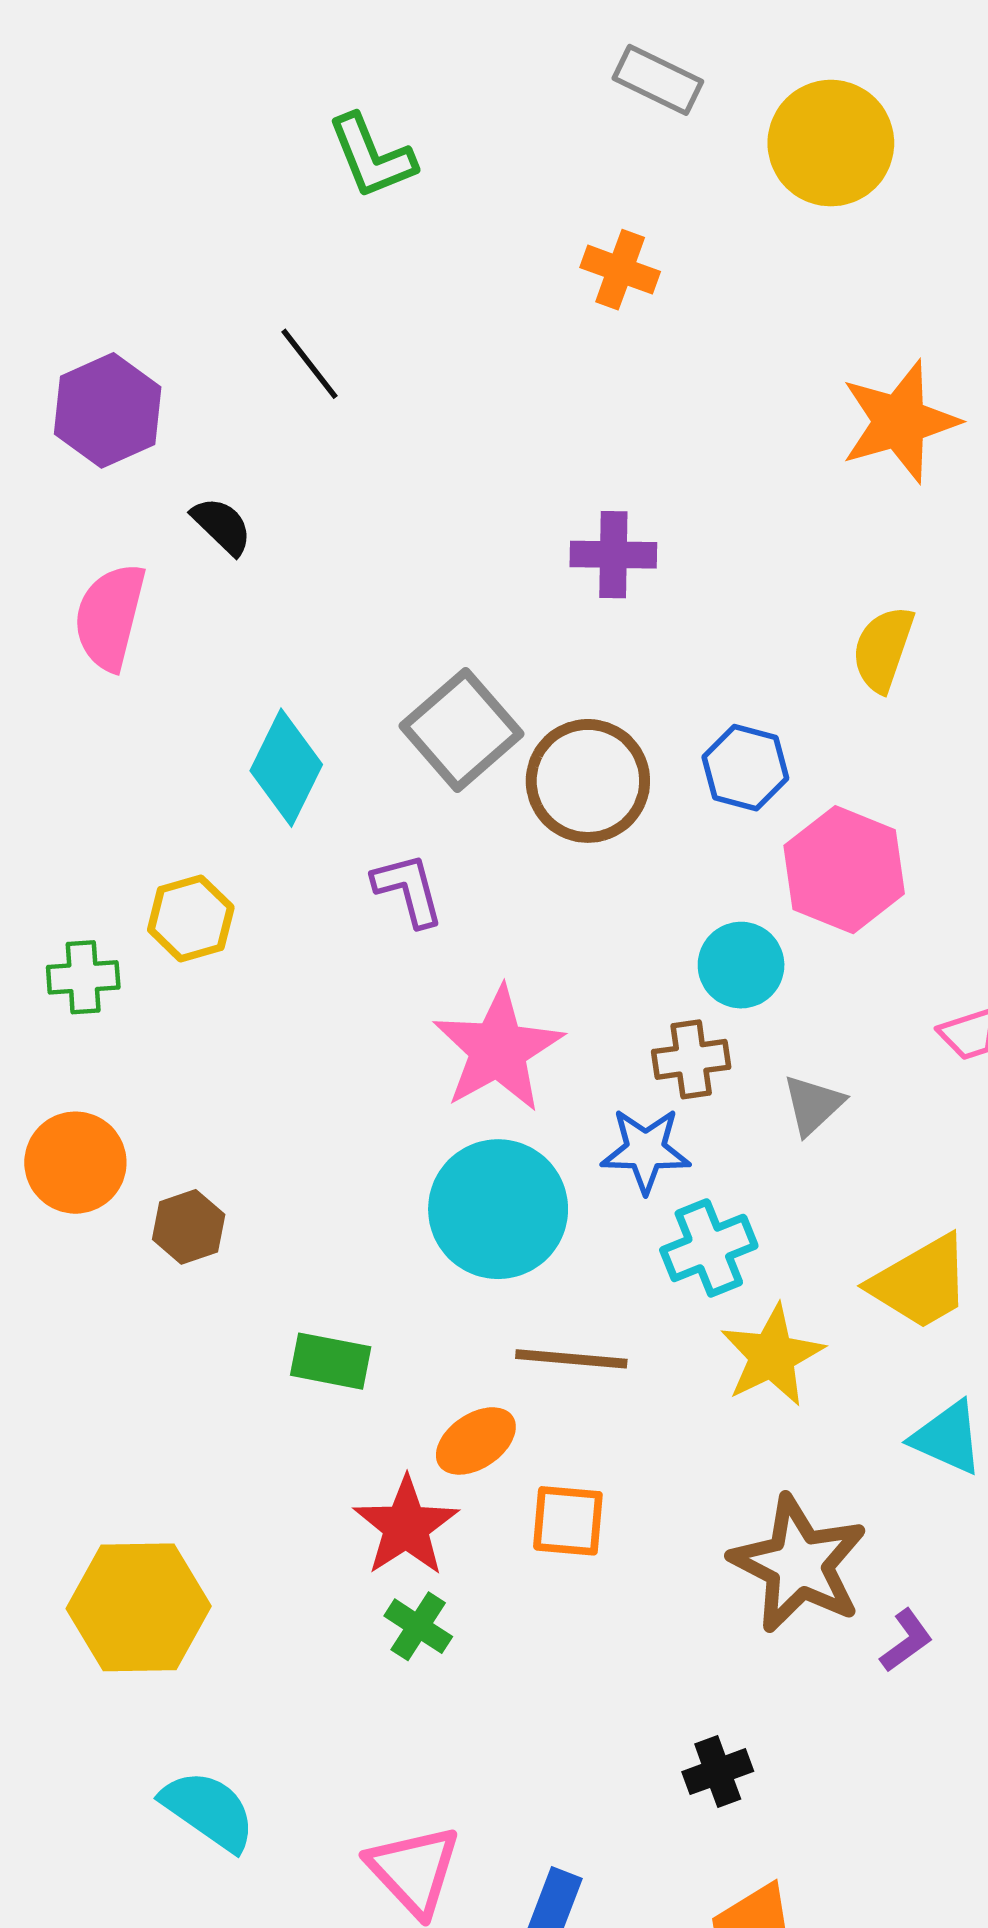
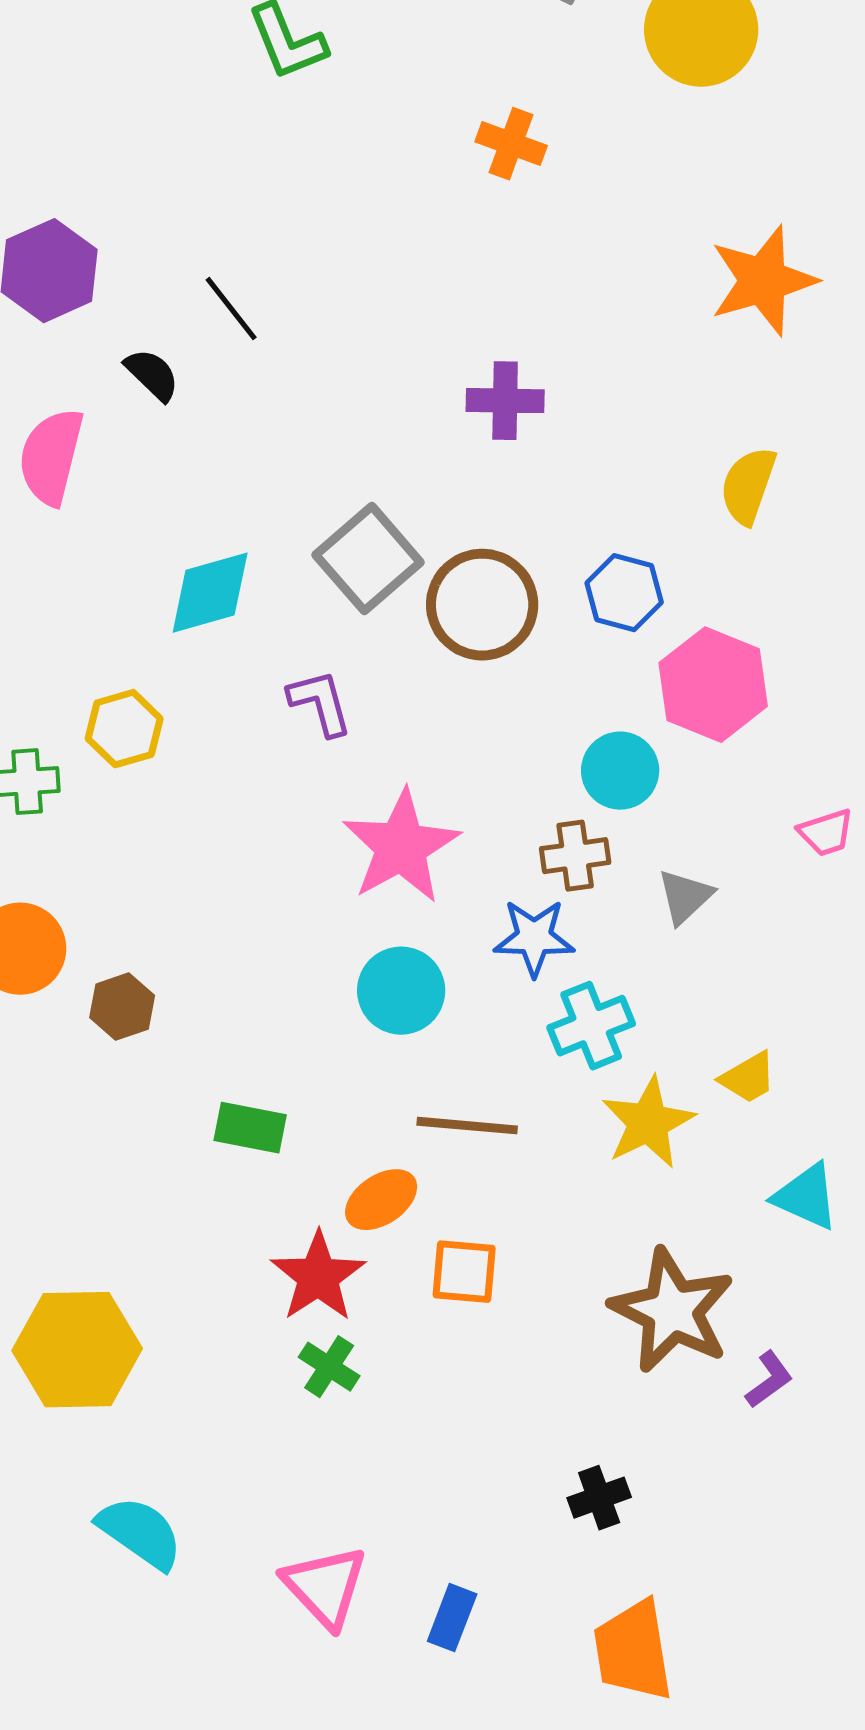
black line: (309, 364) -> (231, 309), moved
cyan diamond: (286, 768) -> (210, 593), turned 48
cyan circle: (498, 1209) -> (401, 991), size x0.7
yellow trapezoid: (921, 1282) -> (748, 1078), moved, size x0.6

